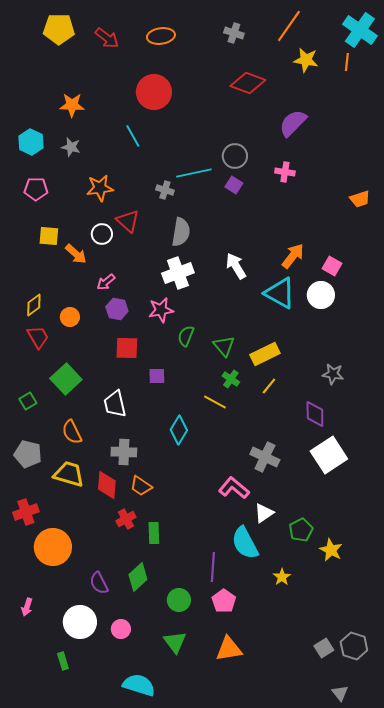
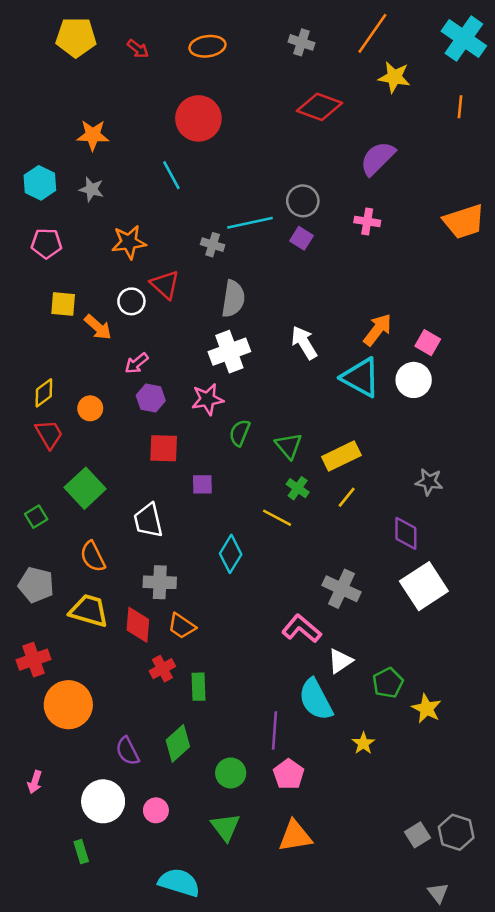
red arrow: (107, 38) -> (138, 49), size x0.7
orange line: (347, 62) -> (460, 107), moved
orange trapezoid: (360, 199) -> (464, 221), moved, size x1.6

